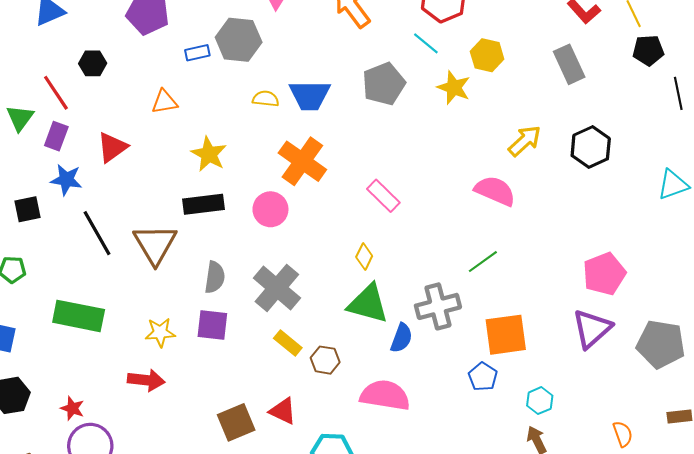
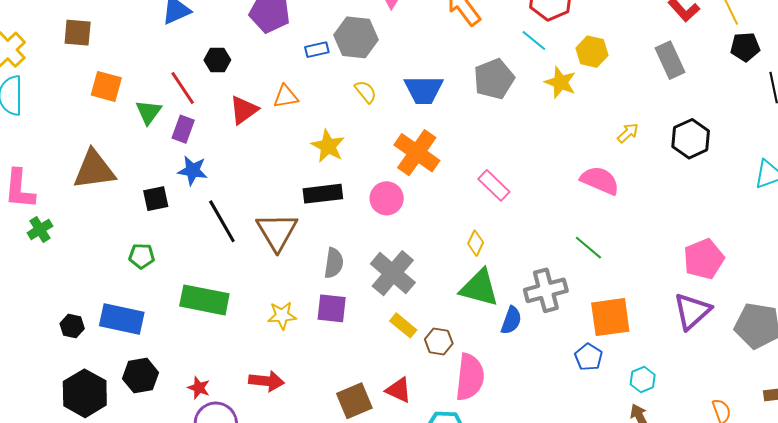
yellow semicircle: (266, 99) -> (366, 92), moved, turned 45
yellow arrow: (525, 141) -> (628, 133), size x0.7
red triangle: (112, 147) -> (244, 110), moved
green line: (483, 262) -> (588, 248), turned 76
red arrow: (146, 380) -> (266, 381), moved
pink semicircle: (385, 395) -> (470, 377), moved, turned 87

